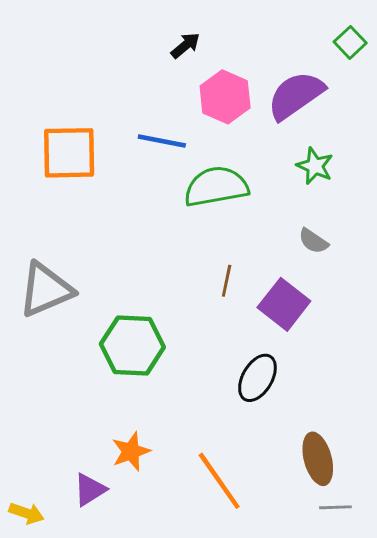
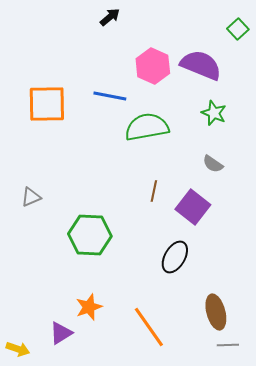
black arrow: (185, 45) -> (110, 17), moved
purple semicircle: (296, 95) -> (201, 65), turned 57
gray triangle: (46, 290) -> (31, 197), size x0.5

